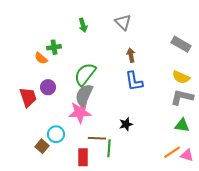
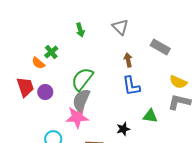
gray rectangle: (181, 44) -> (160, 47), moved
green cross: (54, 47) -> (51, 52), turned -32
red trapezoid: (28, 97) -> (25, 87), moved
green triangle: (182, 125) -> (150, 116), moved

